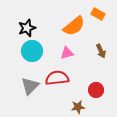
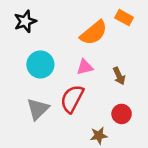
black star: (27, 28) -> (25, 21), moved
brown arrow: (101, 51) -> (119, 76), moved
red semicircle: (57, 78) -> (72, 99), turned -55

